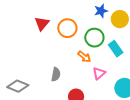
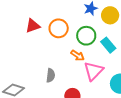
red triangle: (42, 24) -> (33, 26), turned 35
pink triangle: (99, 73) -> (93, 71), size x1.5

